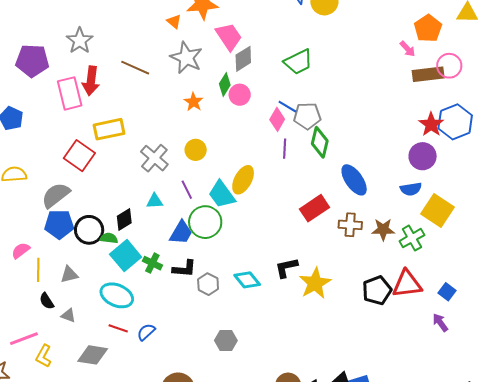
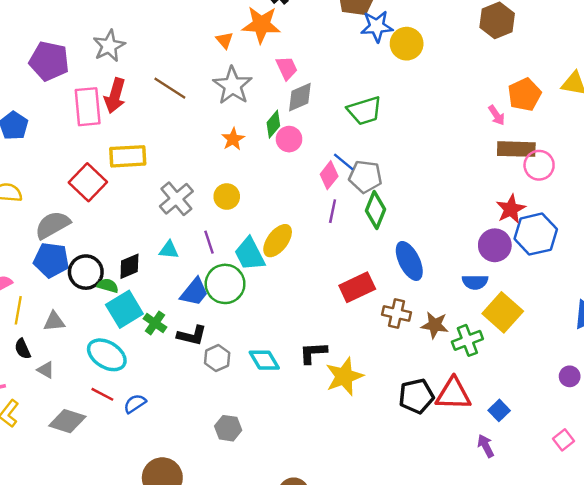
pink trapezoid: (229, 36) -> (287, 68), size x0.7
pink circle: (449, 66) -> (539, 165), moved
blue hexagon: (455, 122) -> (536, 234), moved

